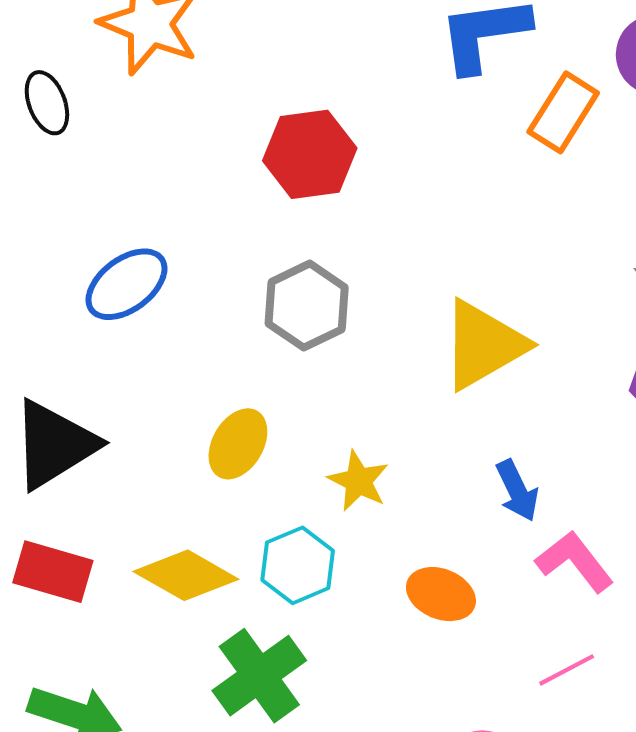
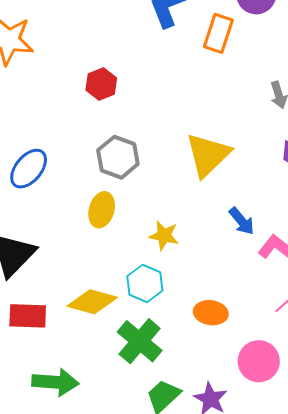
red hexagon: (310, 154) -> (101, 84), size x0.7
yellow ellipse: (238, 444) -> (102, 210), moved
orange ellipse: (441, 594) -> (211, 313), moved

